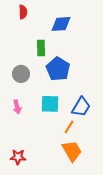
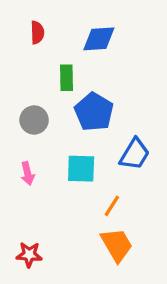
red semicircle: (23, 12) -> (37, 32), moved
blue trapezoid: (81, 107) -> (135, 154), moved

